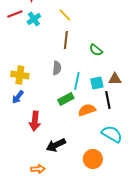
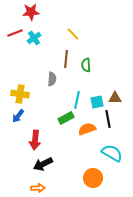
yellow line: (65, 15) -> (73, 34), moved
green semicircle: (96, 50) -> (86, 65), moved, turned 48
gray semicircle: (57, 68) -> (52, 79), moved
black arrow: (56, 145) -> (43, 164), moved

